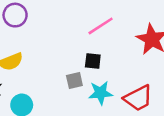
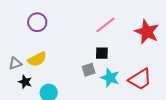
cyan star: (100, 93) -> (110, 78), turned 30

